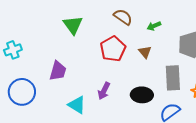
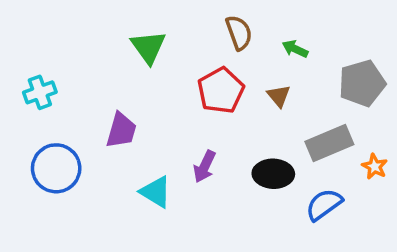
brown semicircle: (123, 17) -> (239, 33), turned 36
green arrow: (154, 26) -> (295, 49), turned 48
gray rectangle: (173, 78) -> (329, 143), turned 70

